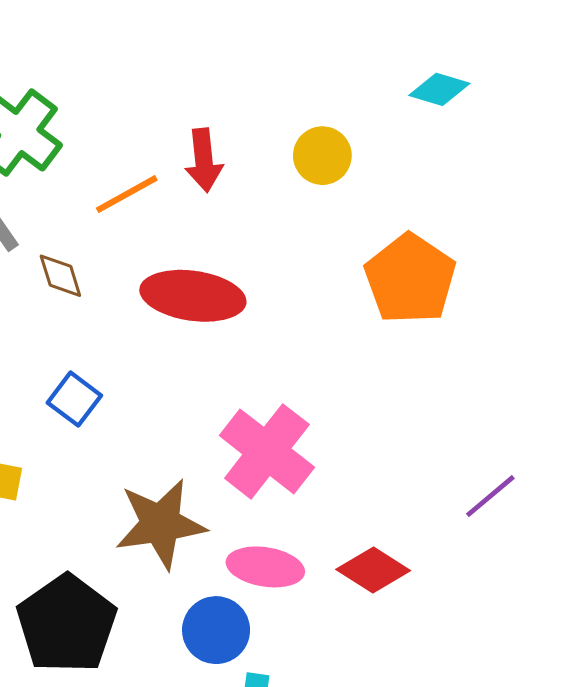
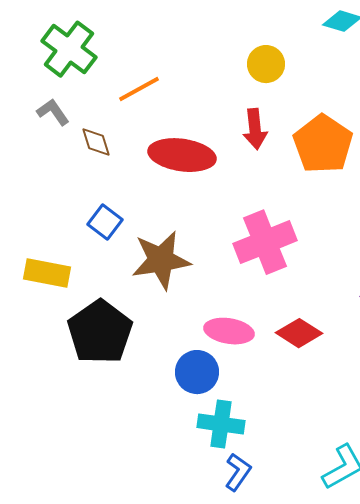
red arrow: (204, 160) -> (255, 129), moved
pink cross: (267, 451) -> (265, 242), moved, turned 30
brown star: (161, 524) -> (161, 260), moved
black pentagon: (67, 624) -> (100, 332), moved

